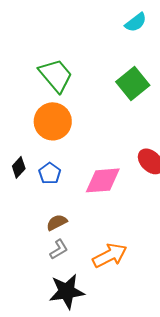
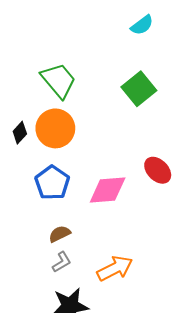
black diamond: (19, 167) -> (20, 133), moved
blue pentagon: (50, 173) -> (52, 183), size x1.5

